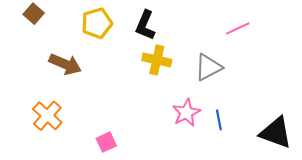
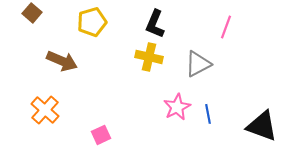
black L-shape: (145, 25) -> (155, 24), moved
pink line: (238, 28) -> (226, 27), turned -45

